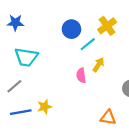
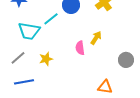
cyan line: (88, 44) -> (51, 19), moved
yellow star: (45, 107) -> (46, 59), moved

